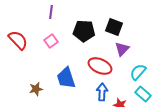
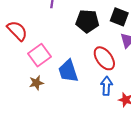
pink square: (51, 41) -> (40, 55), moved, size x1.5
red ellipse: (100, 66) -> (104, 58), turned 30

